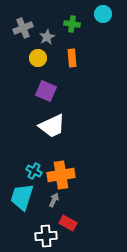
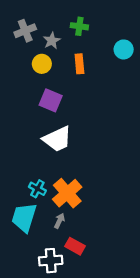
cyan circle: (103, 14) -> (124, 49), moved
orange cross: (61, 175) -> (67, 193), turned -32

